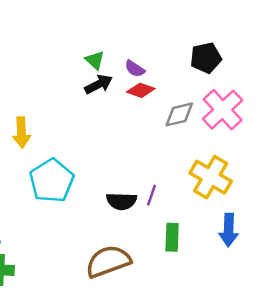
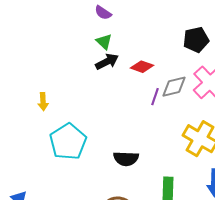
purple semicircle: (135, 69) -> (103, 13), moved
yellow arrow: (21, 132) -> (43, 102), size x0.7
purple line: (152, 195) -> (155, 97), moved

